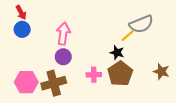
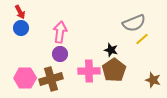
yellow line: (128, 36) -> (142, 39), moved
brown star: (161, 72) -> (153, 80), moved
pink cross: (94, 75) -> (89, 71), size x1.5

